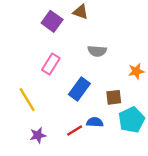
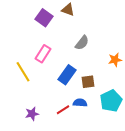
gray semicircle: (97, 51) -> (82, 43), turned -56
brown square: (114, 97) -> (88, 82), moved
yellow line: (27, 100) -> (23, 72), moved

